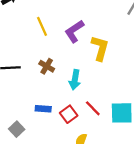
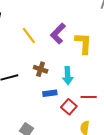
red line: (93, 108) -> (89, 97), turned -35
blue rectangle: (43, 109) -> (50, 93), moved

